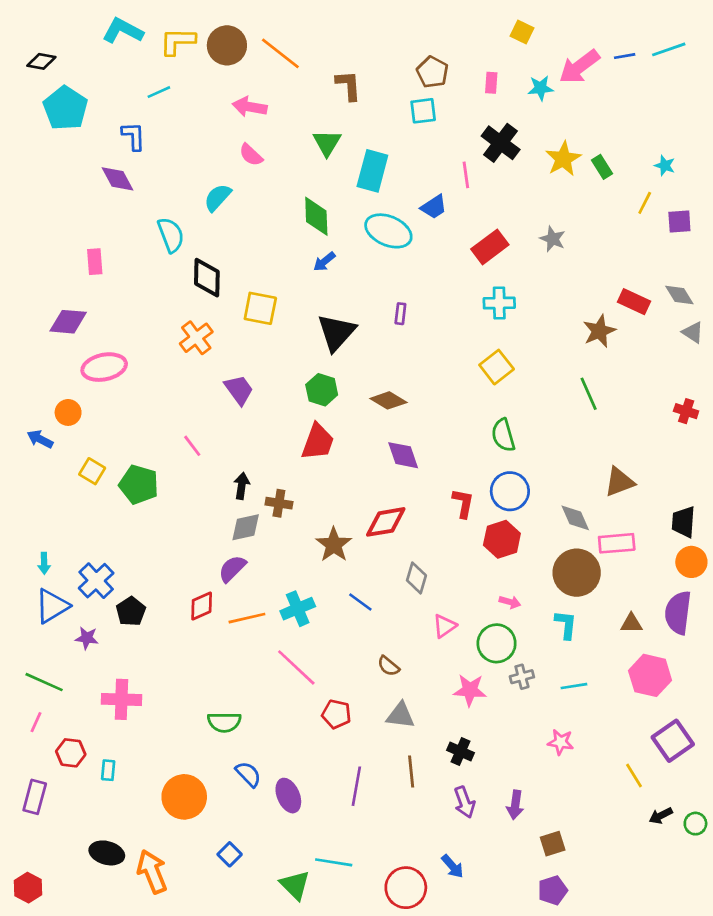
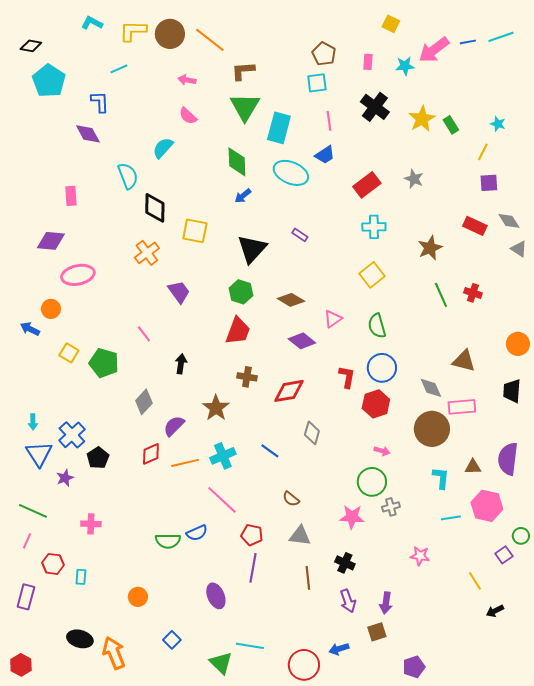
cyan L-shape: (123, 31) -> (92, 23), size x0.7
brown L-shape: (348, 85) -> (243, 71), moved, turned -90
pink arrow: (250, 107) -> (187, 80), size x0.7
green triangle: (327, 143) -> (245, 107), size x1.4
pink line: (466, 175) -> (329, 121), moved
purple square: (679, 222) -> (489, 183), moved
purple rectangle: (400, 314) -> (300, 235), turned -63
brown star: (599, 331) -> (430, 248), moved
red cross: (686, 411) -> (473, 293), moved
purple diamond: (403, 455) -> (302, 341), turned -32
brown triangle: (619, 482) -> (464, 361), turned 35
brown cross: (279, 503) -> (247, 377), moved
gray diamond: (246, 527) -> (144, 402), moved, turned -35
brown star: (334, 545) -> (216, 408), moved
orange circle: (691, 562) -> (518, 344), moved
blue triangle: (52, 606) -> (39, 454), turned -32
cyan L-shape: (566, 625) -> (441, 478), moved
pink triangle: (444, 626) -> (333, 319), moved
purple star: (87, 638) -> (65, 478), turned -30
cyan line: (574, 686) -> (451, 518), moved
pink cross: (121, 699) -> (91, 524), size x0.7
purple square: (673, 741) -> (504, 555), size x0.6
blue semicircle: (248, 774) -> (197, 533), moved, turned 110
purple line: (356, 786) -> (253, 568), moved
orange circle: (184, 797) -> (138, 597), size x0.6
green circle: (695, 824) -> (521, 536), moved
brown square: (553, 844) -> (377, 632), moved
blue arrow: (452, 866) -> (339, 649), turned 114

